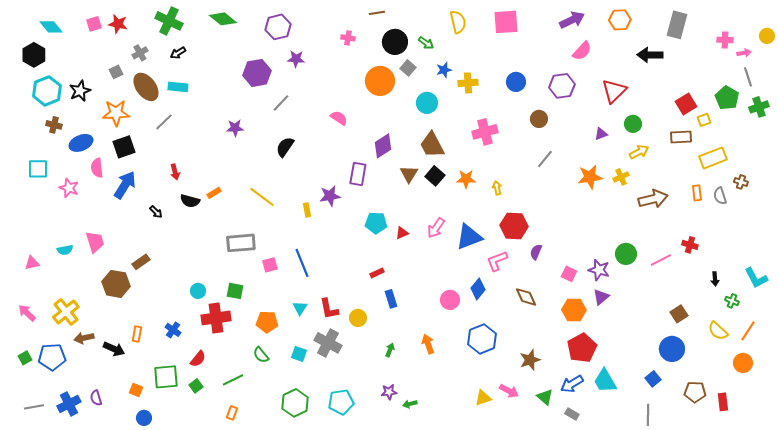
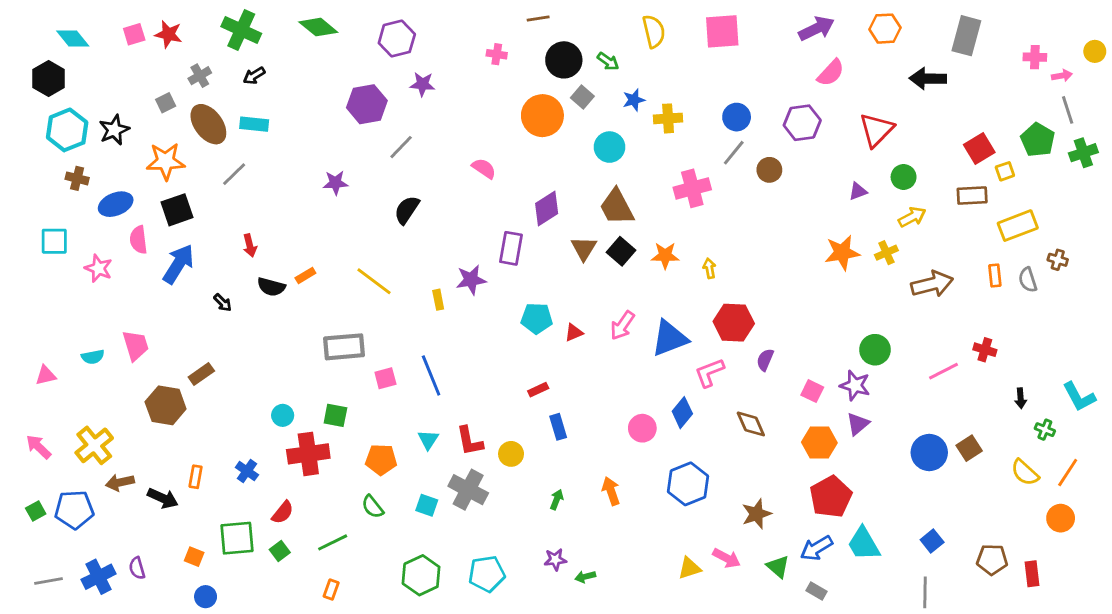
gray line: (545, 159) -> (734, 153), moved
green circle: (626, 254) -> (875, 350), moved
blue circle: (672, 349) -> (929, 452), moved

